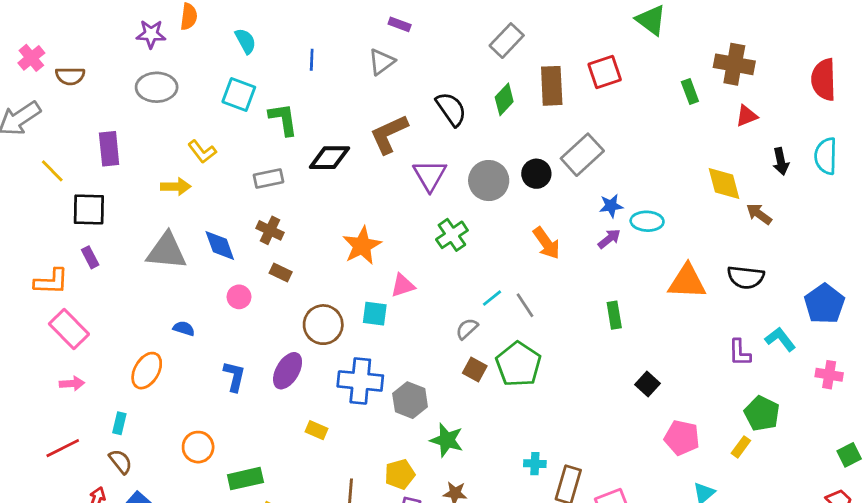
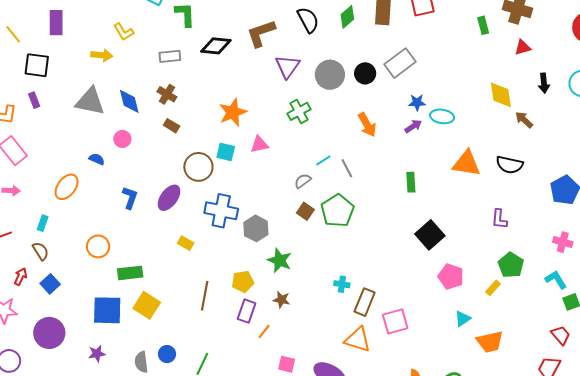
pink circle: (239, 297) -> (122, 139), moved
cyan square: (375, 314) -> (226, 152), moved
cyan L-shape: (780, 339) -> (556, 280), moved
black square: (648, 384) -> (430, 235), size x1.6

